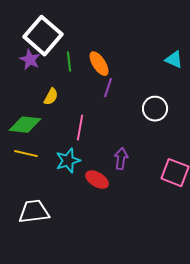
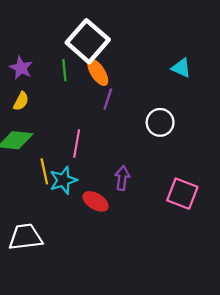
white square: (43, 36) -> (88, 41), moved
yellow semicircle: (51, 97) -> (21, 101), moved
yellow line: (26, 154) -> (44, 171), moved, turned 65

